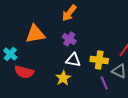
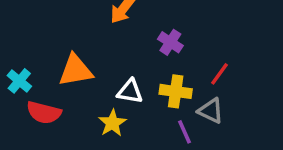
orange triangle: (35, 34) -> (76, 70), moved
purple cross: (69, 39) -> (170, 42), moved

